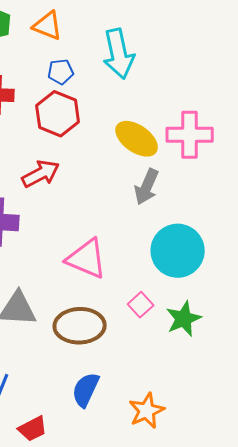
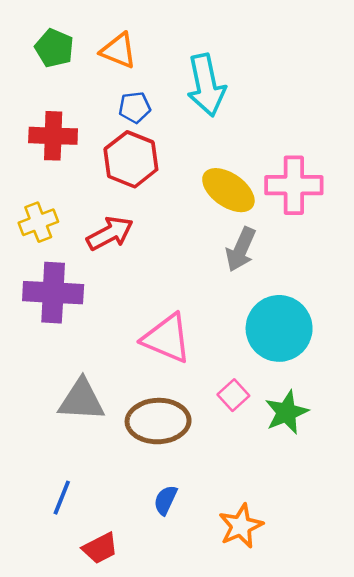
blue semicircle: (86, 390) -> (165, 500), size x0.7

